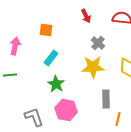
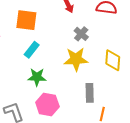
orange square: (46, 30) -> (26, 20), size x1.5
green star: (56, 84) -> (37, 77), turned -30

